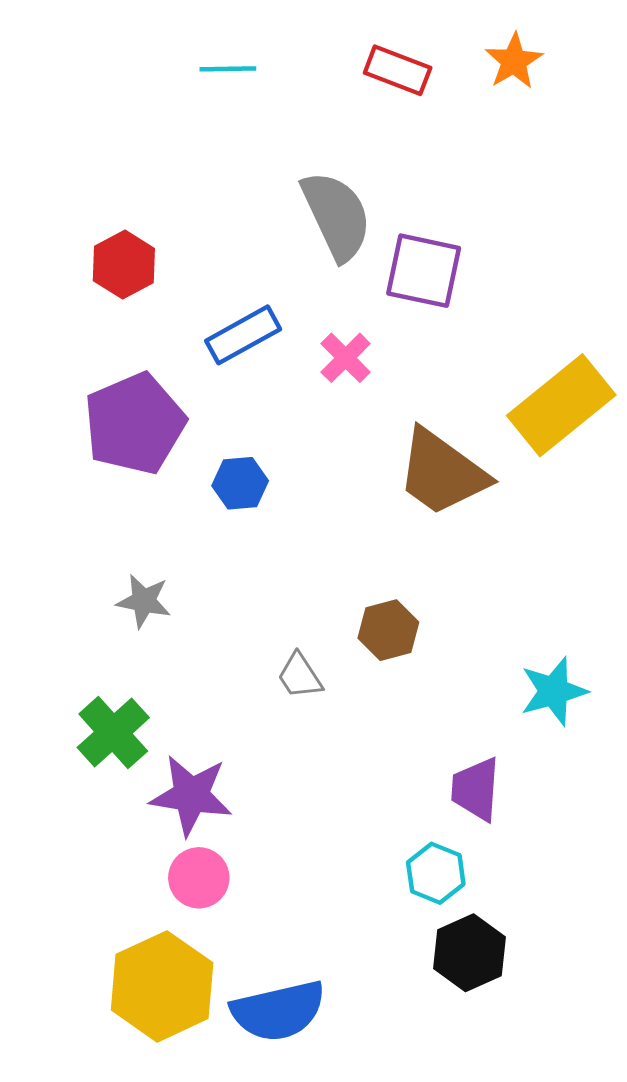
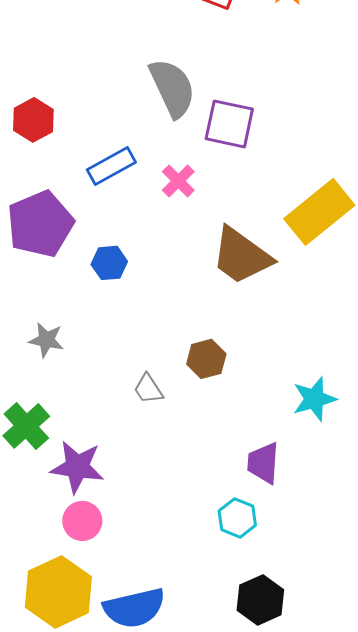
black hexagon: (469, 953) -> (260, 600), moved

